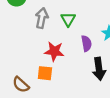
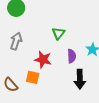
gray arrow: (42, 18) -> (16, 41), moved

